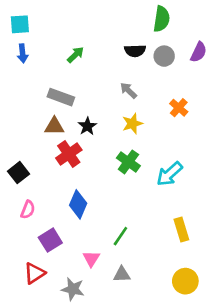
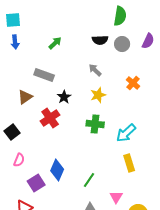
brown triangle: (54, 126) -> (25, 97), moved, turned -35
green cross: (128, 162) -> (95, 124), turned -30
blue diamond: (78, 204) -> (57, 170), moved
yellow rectangle: (181, 229) -> (129, 163), moved
pink triangle: (91, 259) -> (116, 197), moved

